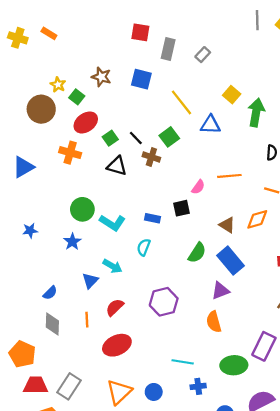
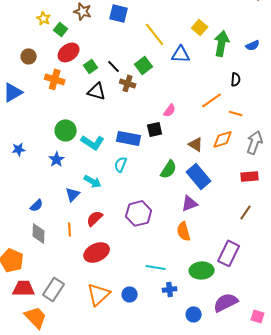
brown circle: (41, 109) -> (29, 56), moved, size x0.6
orange line: (229, 176) -> (212, 100), moved, turned -30
blue rectangle: (153, 218) -> (129, 138), size x1.6

